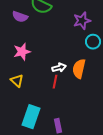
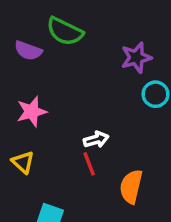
orange semicircle: (79, 69) -> (131, 187), moved
red line: (55, 82) -> (89, 164), turned -32

